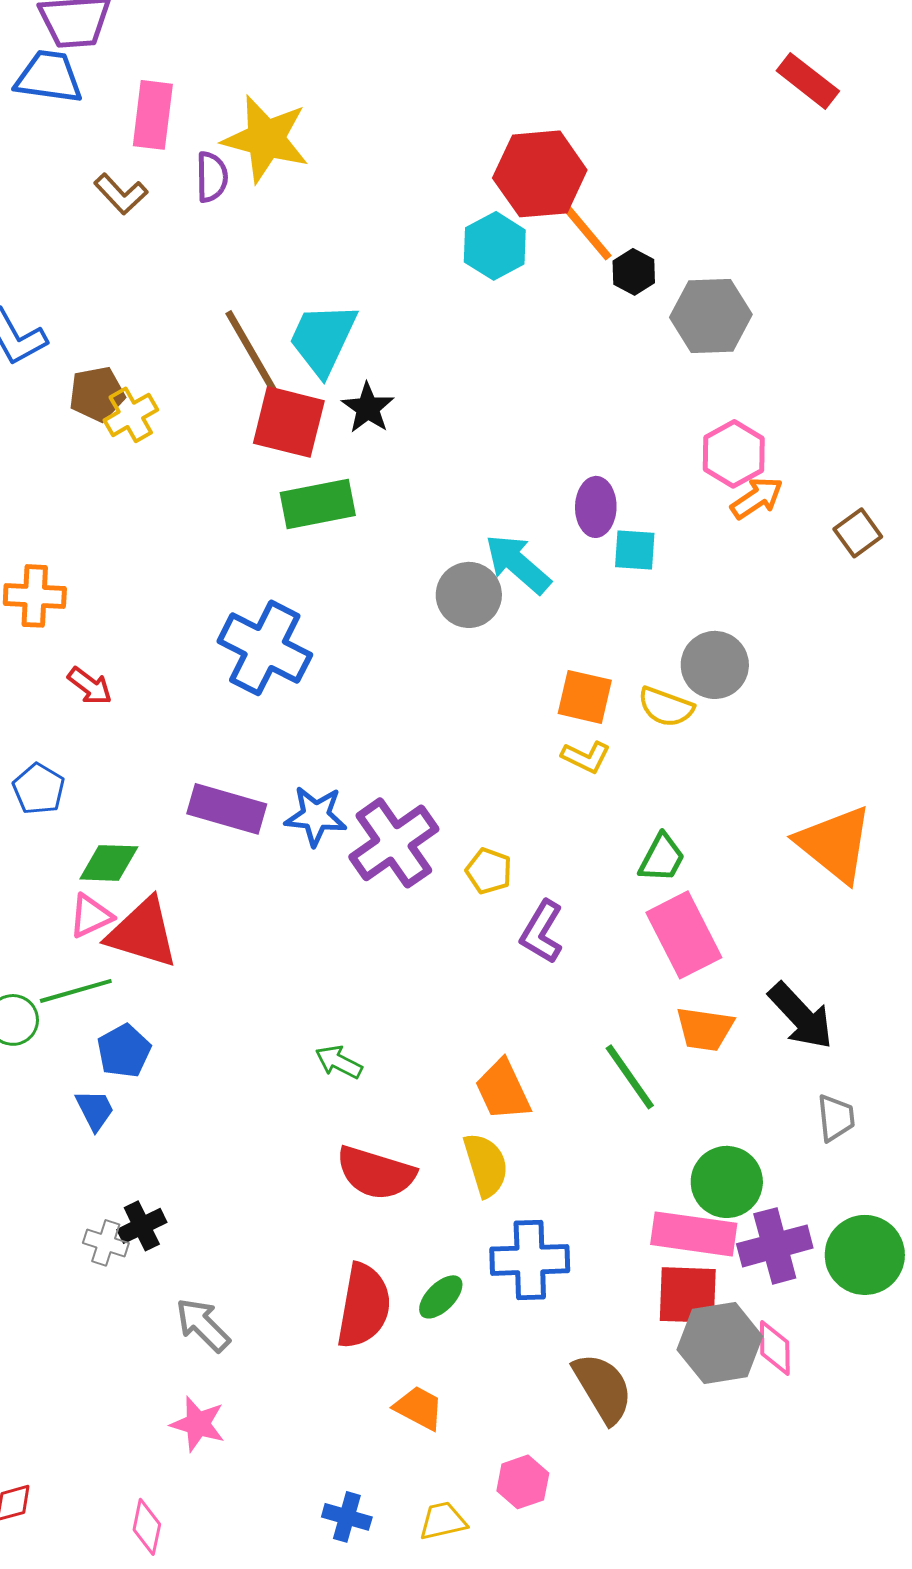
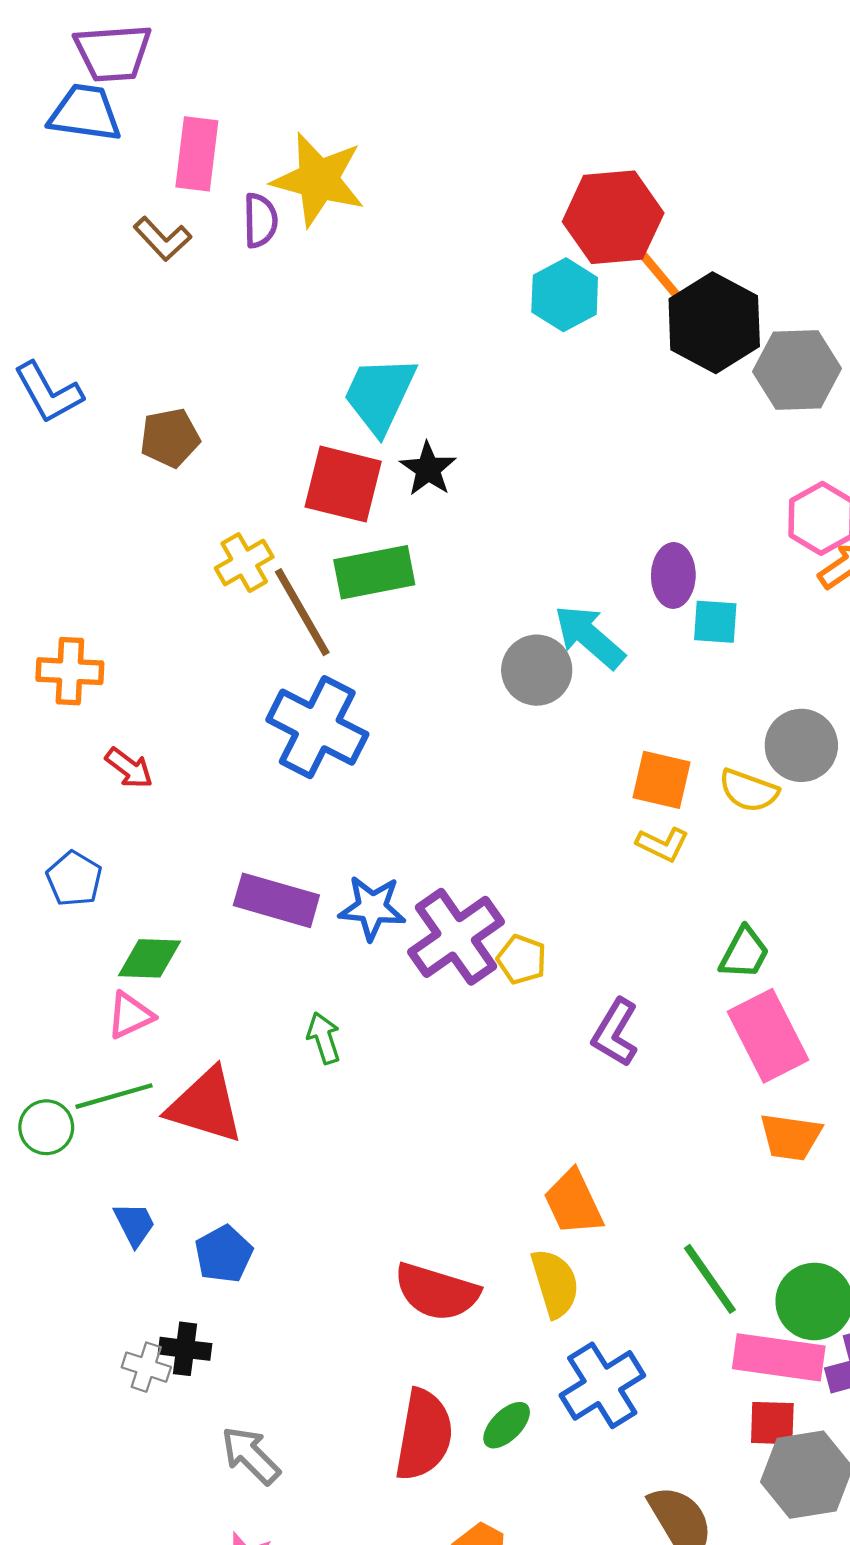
black hexagon: (634, 272) -> (714, 323), size x2.0
brown line: (251, 351) -> (302, 612), moved
brown pentagon: (97, 394) -> (170, 438), moved
yellow cross: (131, 415) -> (244, 563), moved
yellow pentagon: (489, 871) -> (522, 959), moved
red triangle: (143, 933) -> (205, 1106), moved
blue pentagon: (124, 1051) -> (224, 1254), moved
green arrow: (339, 1062) -> (324, 1038), moved, turned 45
green line: (630, 1077) -> (710, 1279), moved
black cross: (142, 1226) -> (185, 1349), turned 33
blue cross: (530, 1260) -> (602, 1385), turned -30
red square: (688, 1295) -> (772, 1423), size x0.7

